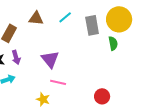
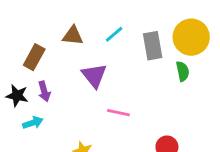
purple triangle: (50, 59) -> (94, 76), moved
pink line: (58, 82) -> (118, 113), moved

